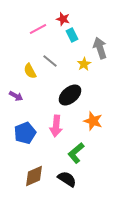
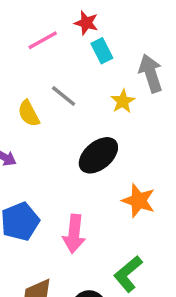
pink arrow: (56, 126) -> (74, 234), moved
green L-shape: (76, 153) -> (128, 274), moved

